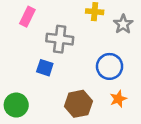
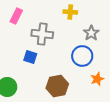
gray star: (123, 24) -> (91, 33), moved
orange star: (118, 99) -> (97, 79), moved

